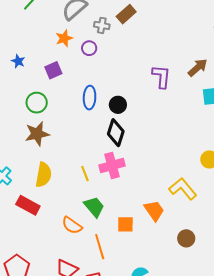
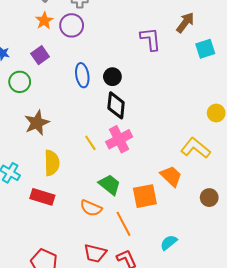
purple circle: (89, 48) -> (72, 25), size x1.5
green circle: (37, 103) -> (20, 82), moved
yellow line: (85, 173) -> (90, 143), moved
orange square: (125, 224) -> (145, 196), size x1.4

